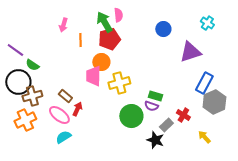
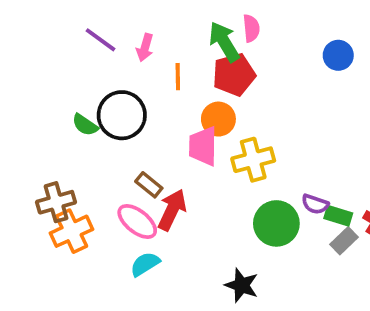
purple line: (15, 50) -> (101, 40), moved
black circle: (18, 82) -> (122, 115), moved
brown cross: (32, 96) -> (56, 202), moved
green rectangle: (155, 96) -> (338, 216), moved
red arrow: (77, 109) -> (172, 210), size x1.5
black star: (155, 140) -> (242, 285), moved

